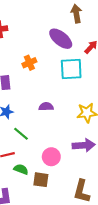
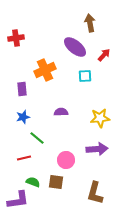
orange cross: (29, 63) -> (45, 70), size x1.5
cyan square: (71, 69) -> (85, 76), size x0.6
green semicircle: (21, 169) -> (33, 182), moved

